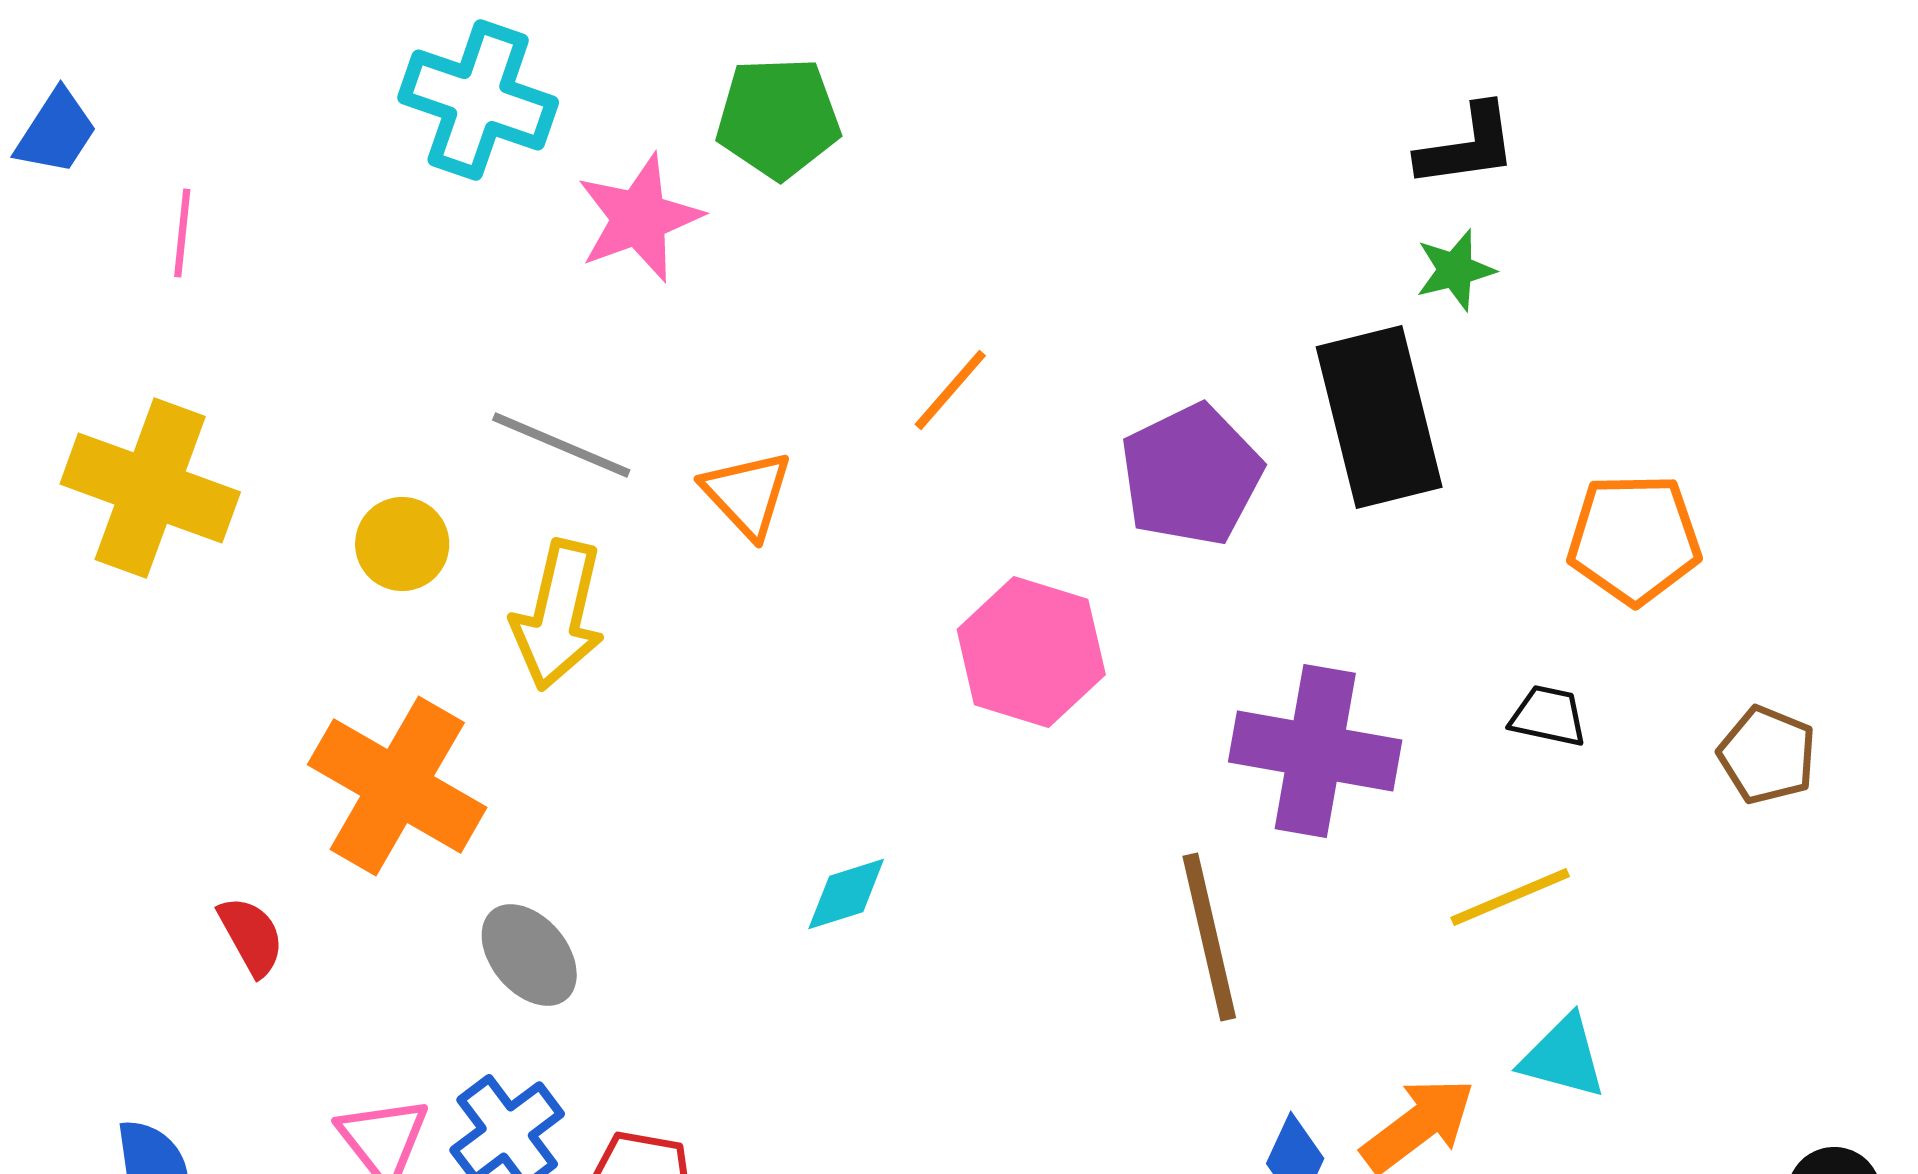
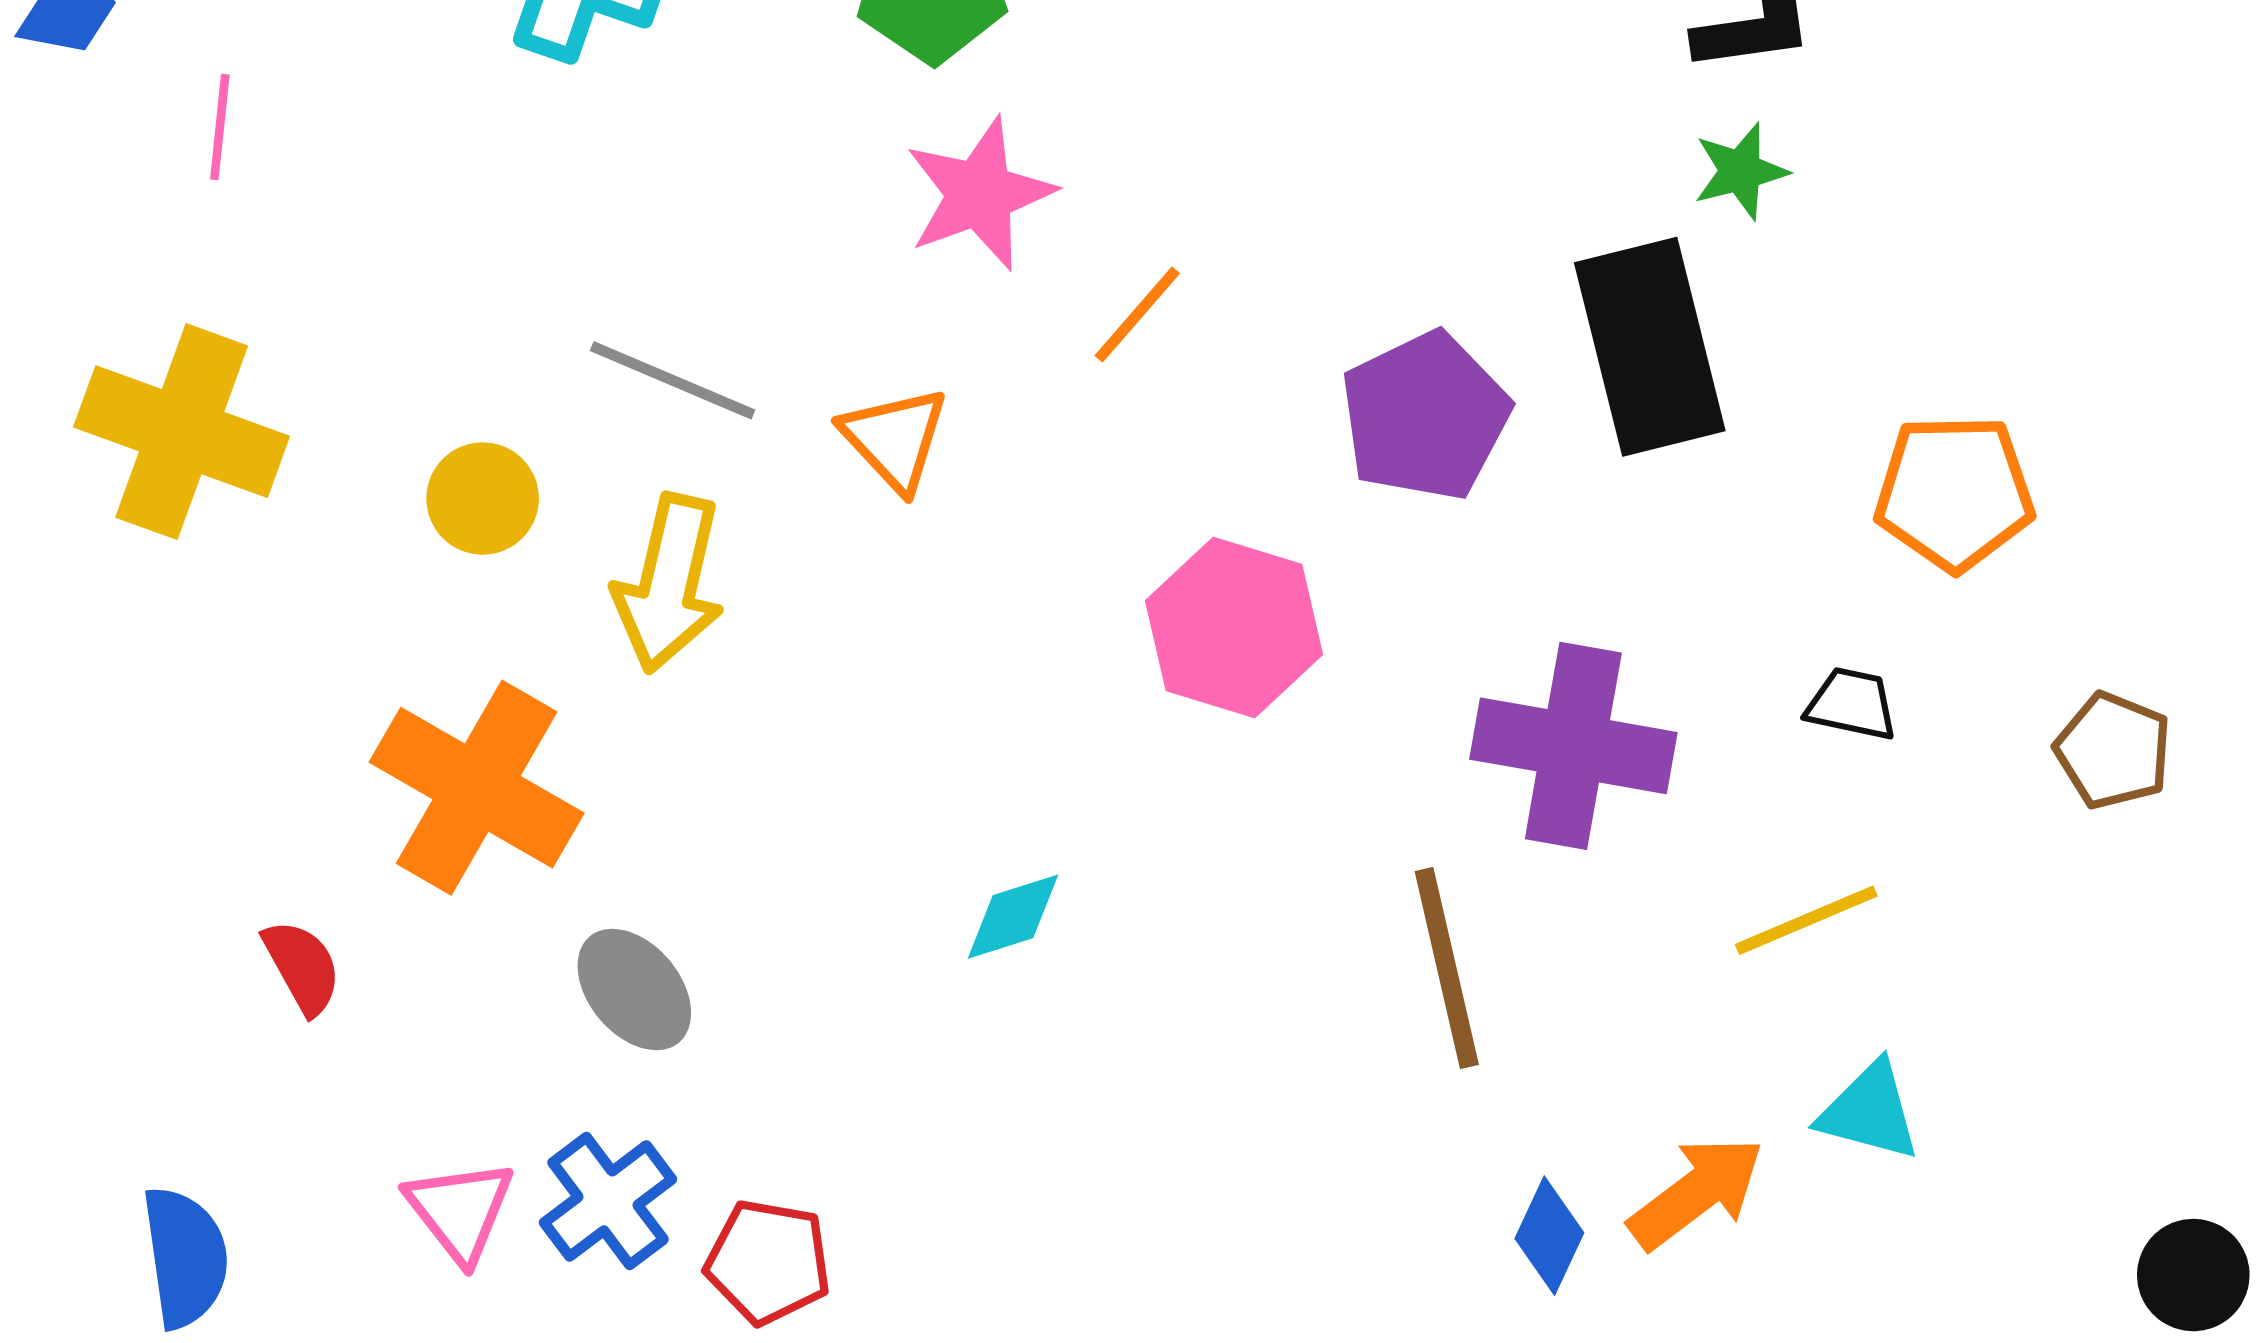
pink star: (639, 218) -> (980, 194), moved

